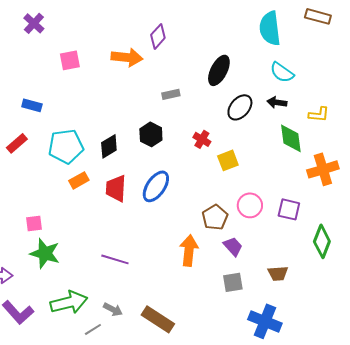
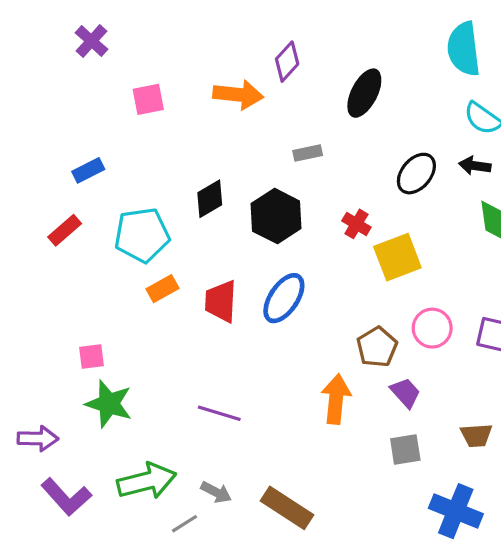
black ellipse: (219, 70) -> (364, 93), moved
blue rectangle: (32, 105) -> (88, 170), turned -42
black hexagon: (151, 134) -> (276, 216), size x1.4
black diamond: (109, 146) -> (210, 199), moved
yellow square: (228, 160) -> (397, 257), size x1.4

